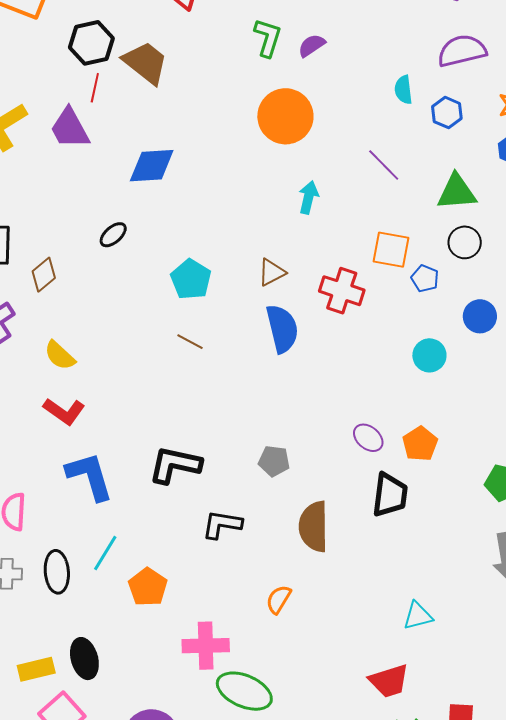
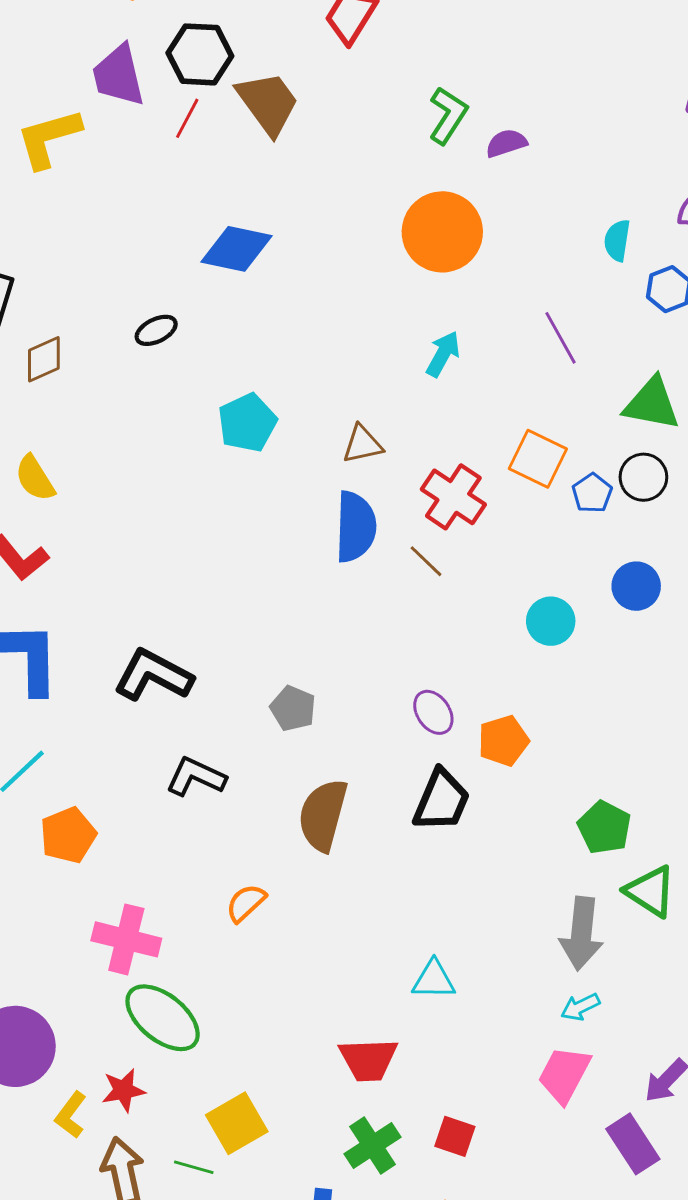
purple trapezoid: (70, 128) -> (118, 75), moved
blue pentagon: (425, 278) -> (592, 493), moved
brown line: (190, 342) -> (426, 561), moved

